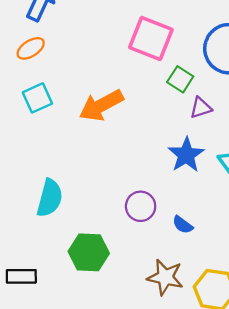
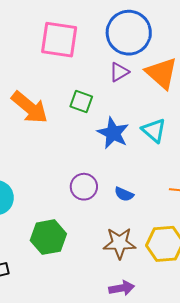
green square: (180, 79) -> (81, 101), moved
orange arrow: (101, 105) -> (30, 107), turned -99
purple triangle: (201, 108) -> (119, 72), moved

